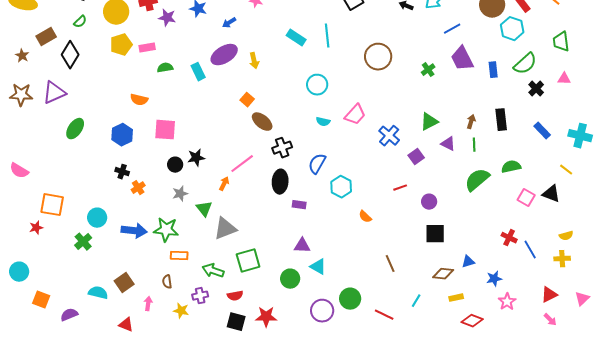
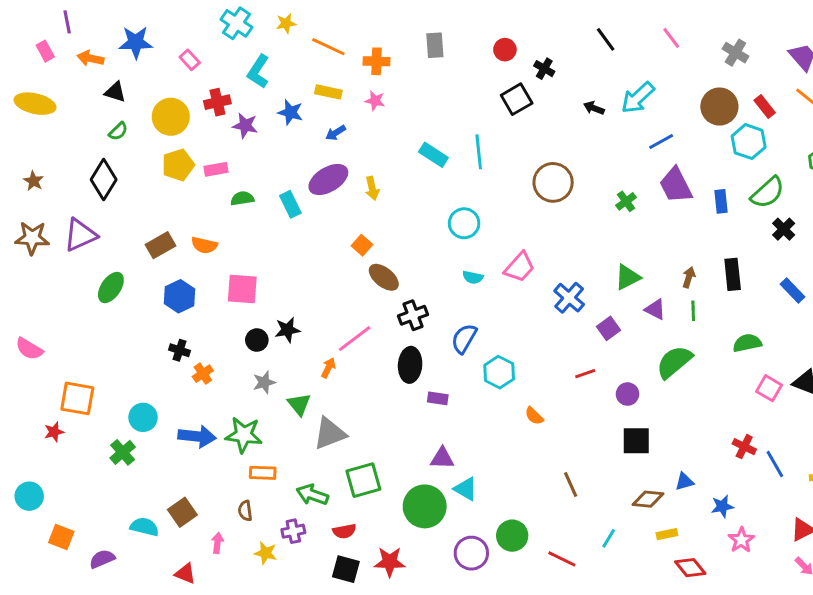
brown rectangle: (46, 37) -> (161, 245), moved
green semicircle: (477, 180) -> (674, 362), moved
green circle: (290, 279) -> (425, 506), size x1.5
red diamond: (472, 321) -> (690, 568), turned 30

